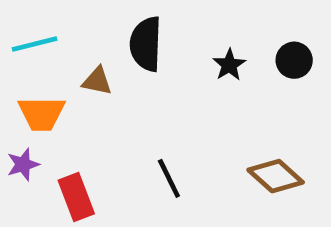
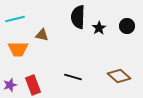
black semicircle: (146, 44) -> (78, 17), moved
purple star: (23, 164) -> (10, 85), moved
black line: (169, 178) -> (73, 77), turned -48

